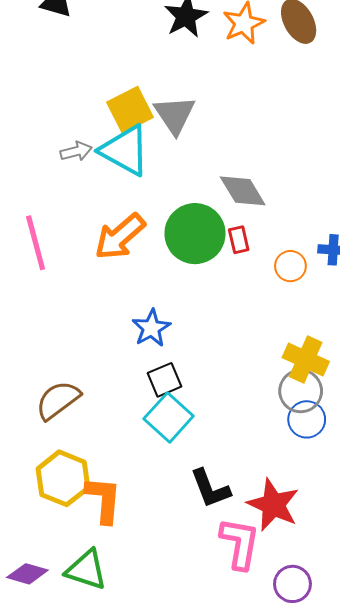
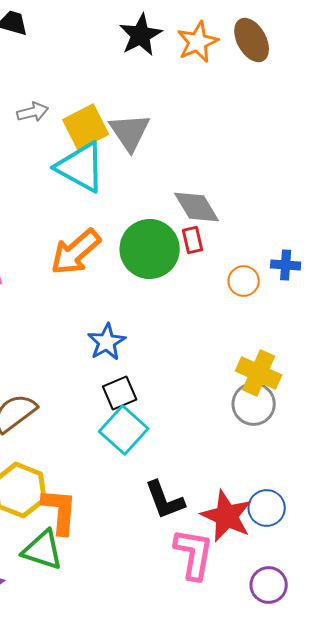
gray arrow: (76, 151) -> (33, 112), moved
red rectangle: (239, 240) -> (193, 240), moved
blue circle: (307, 419) -> (267, 508), moved
green triangle: (86, 570) -> (43, 550), moved
purple circle: (292, 584) -> (269, 585), moved

